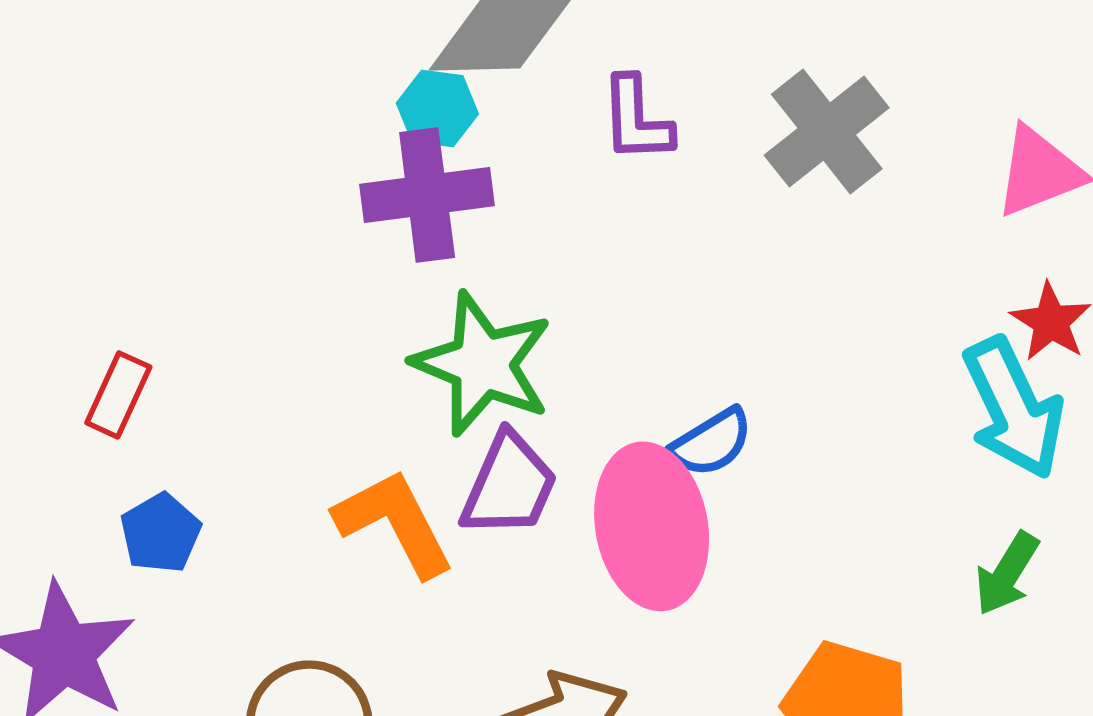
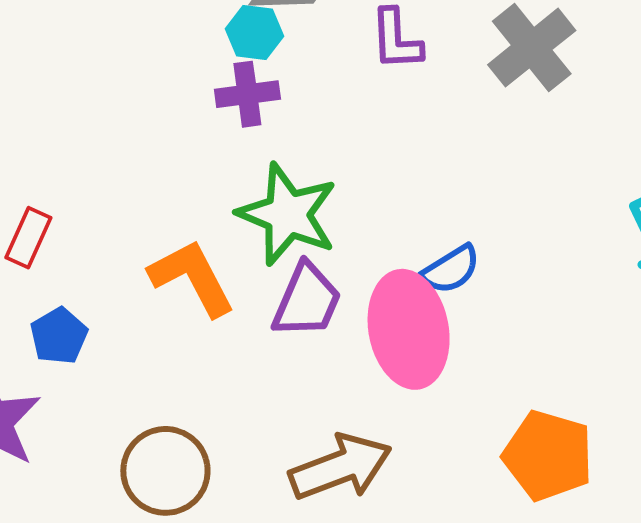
purple cross: (427, 195) -> (247, 94), size x0.7
orange L-shape: (394, 523) -> (192, 278), moved

